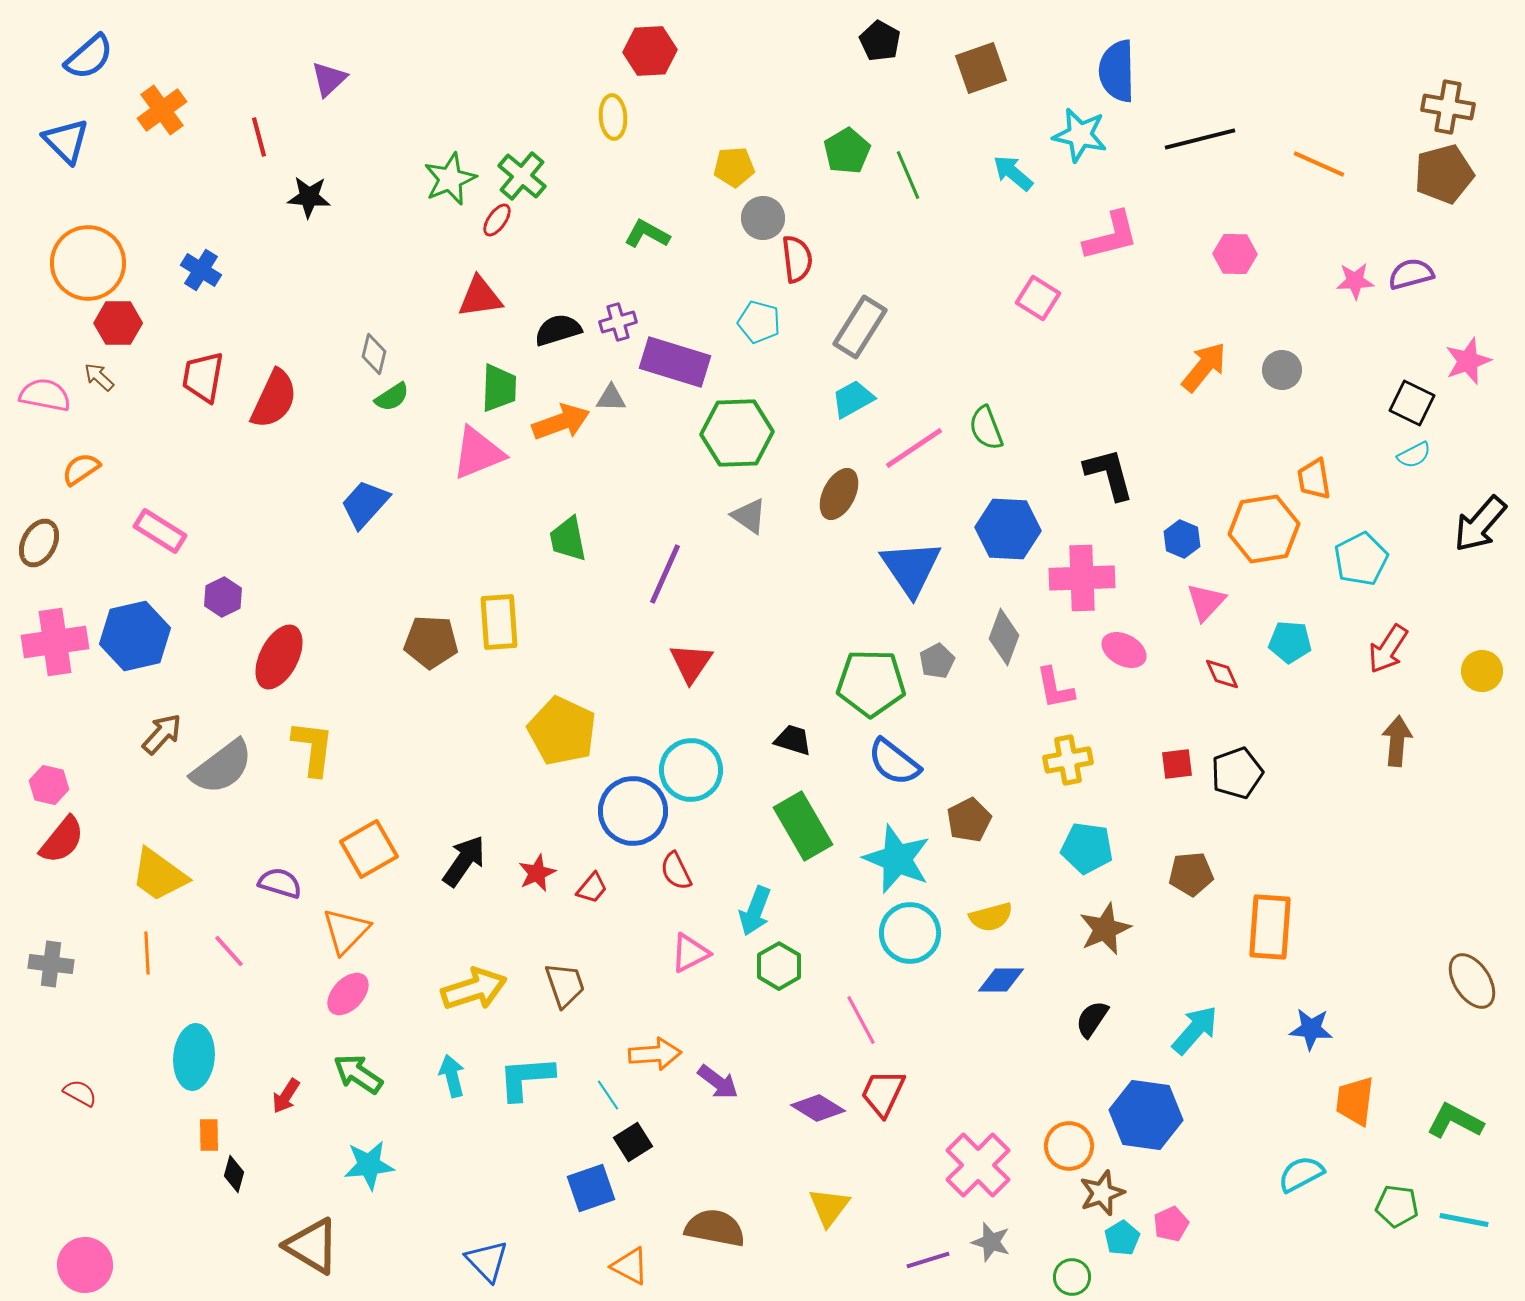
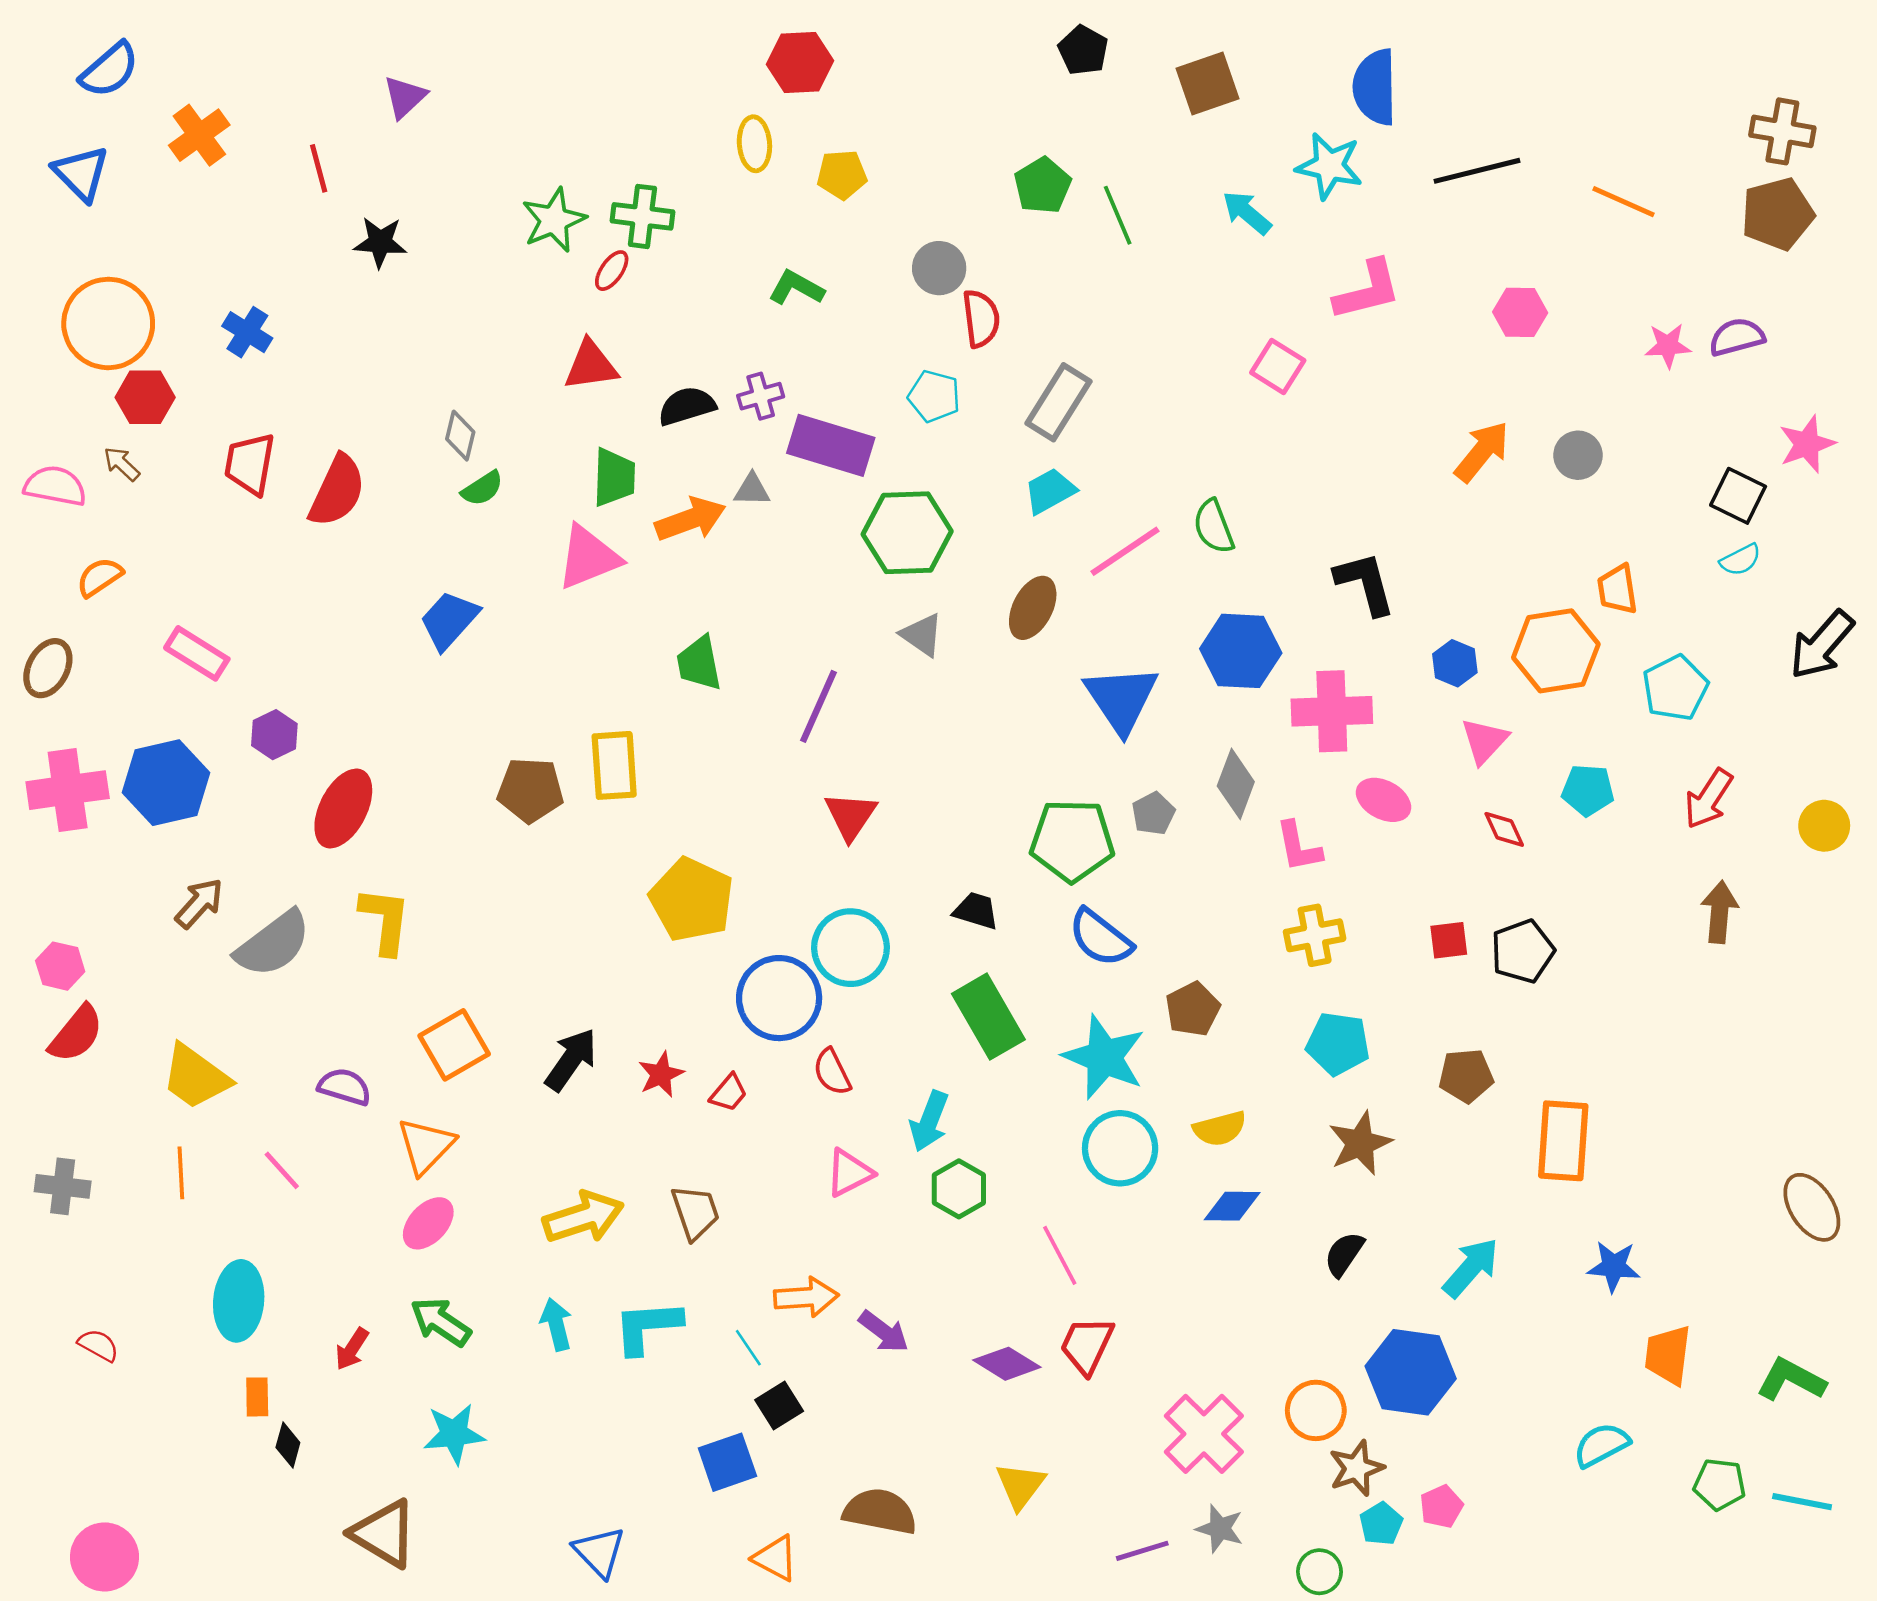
yellow pentagon: (734, 167) -> (842, 175), moved
green cross: (522, 176) -> (642, 216), turned -33

